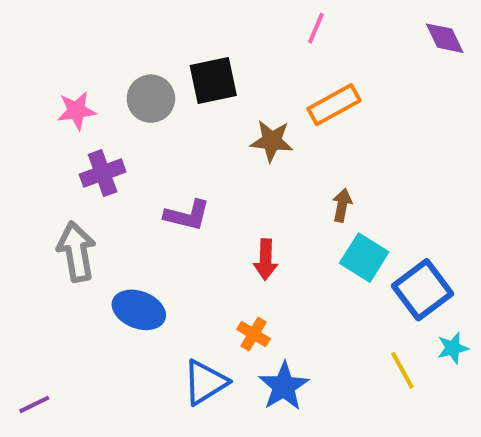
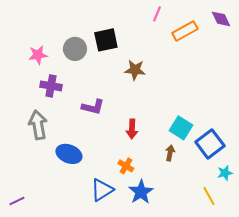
orange rectangle: (334, 105) -> (185, 31), moved
purple cross: (103, 173) -> (51, 86), turned 30
brown arrow: (342, 205) -> (170, 153), moved
yellow line: (402, 370) -> (209, 196), moved

